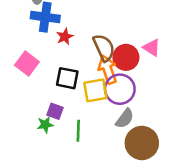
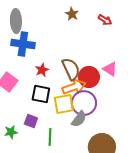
red star: (65, 37) -> (42, 70), moved
orange arrow: (108, 70) -> (74, 87), turned 90
gray semicircle: (125, 119) -> (79, 119), moved
green star: (45, 125) -> (11, 132), moved

